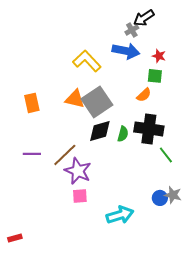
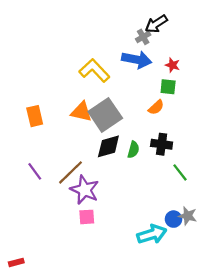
black cross: (149, 129) -> (162, 144), size x0.7
purple line: (32, 154) -> (35, 171), turned 54
cyan arrow: (120, 215) -> (152, 234), moved

